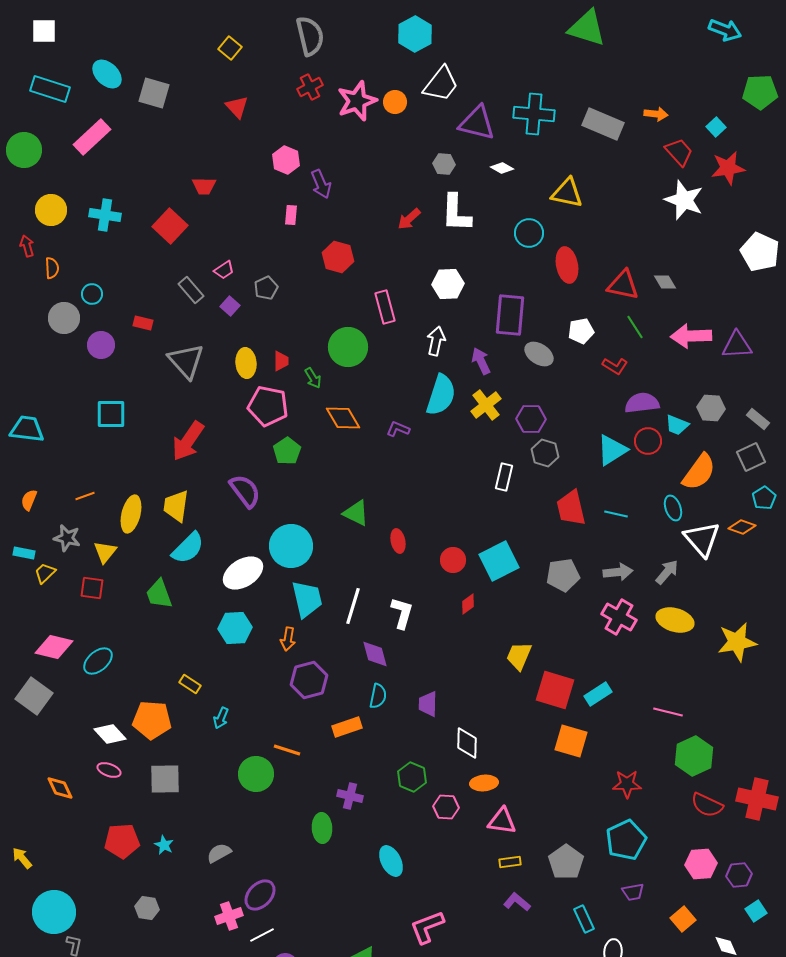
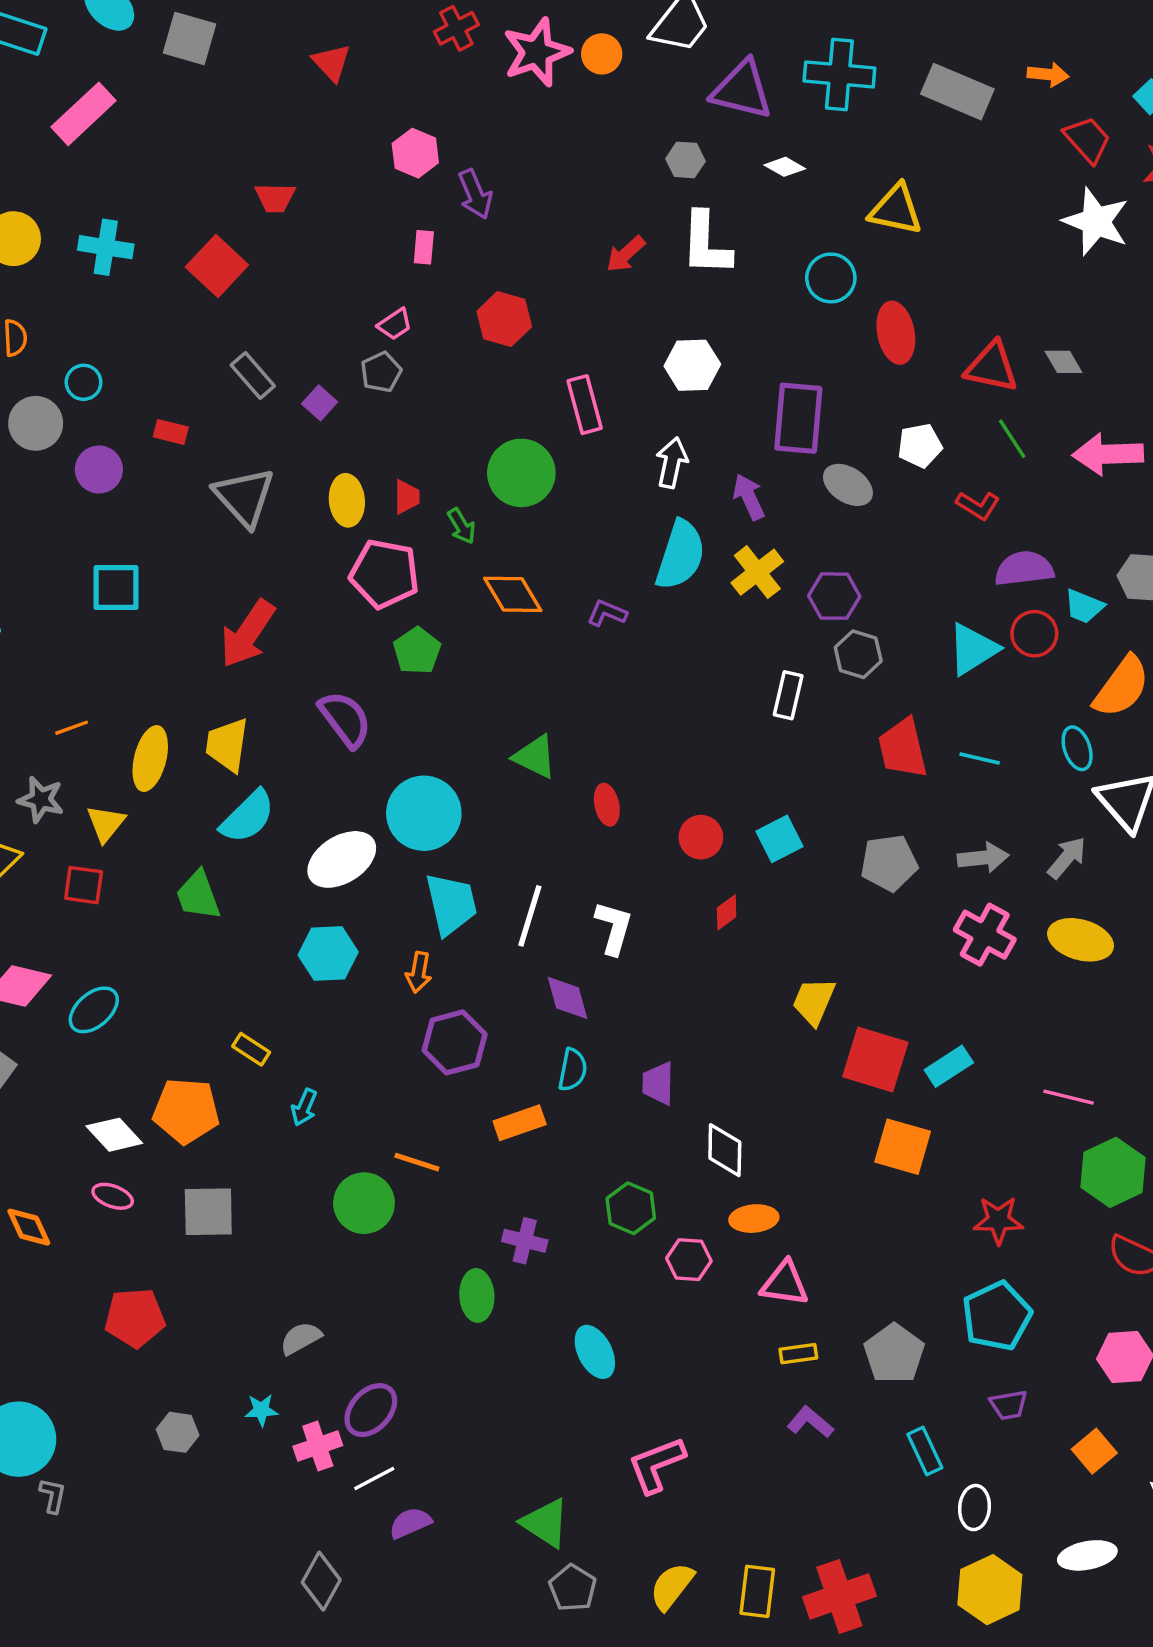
pink trapezoid: (224, 270) -> (395, 324), moved
cyan square: (499, 561) -> (780, 839), size x0.7
cyan star: (164, 845) -> (261, 1410), moved, turned -30

